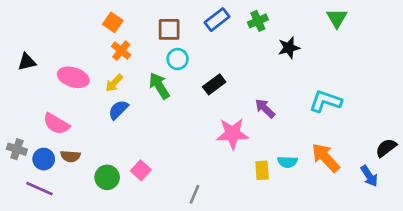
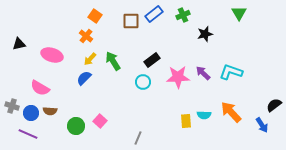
orange square: (113, 22) -> (95, 16), moved
brown square: (169, 29) -> (131, 21), moved
cyan circle: (178, 59) -> (143, 82), moved
yellow arrow: (114, 83) -> (90, 59), moved
purple arrow: (265, 108) -> (203, 73), moved
pink star: (233, 134) -> (178, 77), moved

